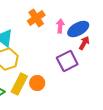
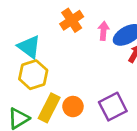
purple square: (67, 61) -> (113, 107), moved

